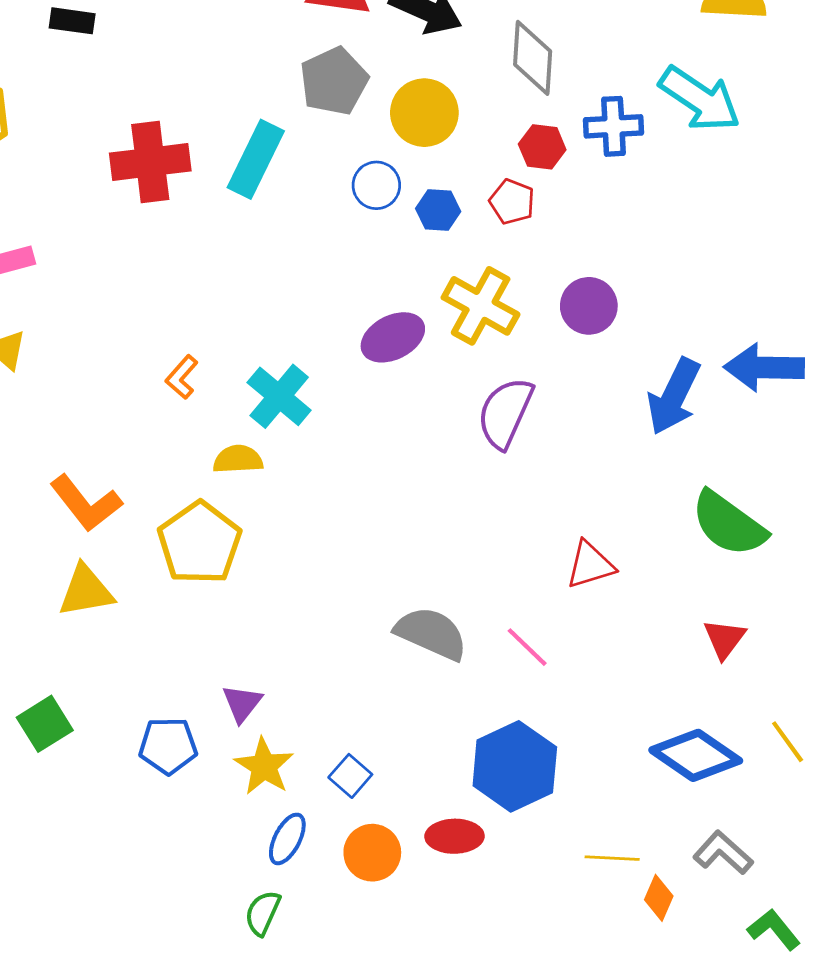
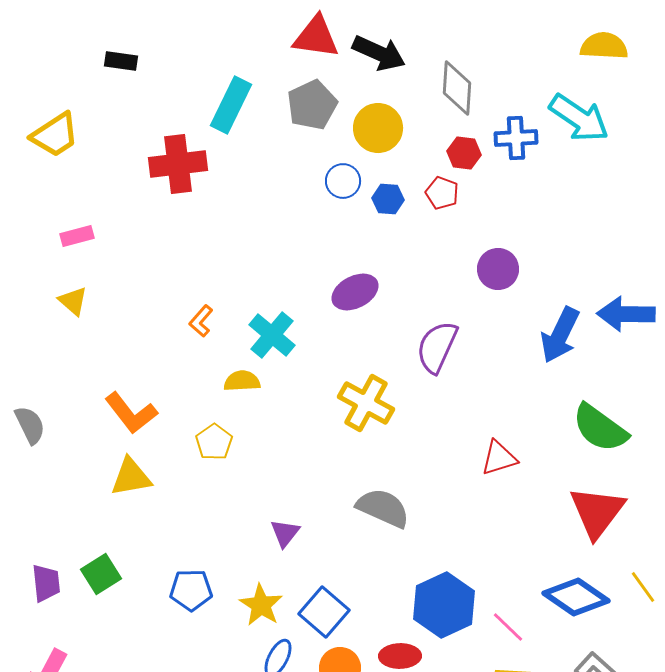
cyan rectangle: (256, 159) -> (231, 105), moved
yellow cross: (481, 306) -> (366, 403), moved
yellow pentagon: (200, 543) -> (214, 442), size x0.6
red triangle: (724, 639) -> (597, 512), size x1.8
pink line: (527, 647) -> (508, 627), moved
purple triangle: (242, 703) -> (285, 533), moved
blue square: (350, 776) -> (324, 612), size x1.6

